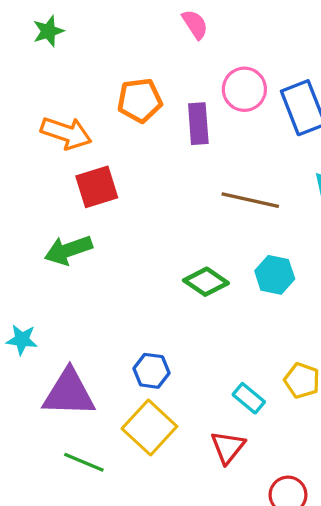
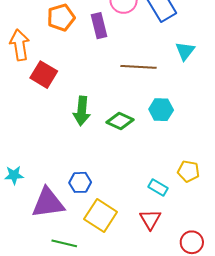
orange arrow: (66, 133) -> (20, 45), turned -108
red square: (97, 187) -> (44, 75), turned -32
green arrow: (68, 250) -> (82, 111), moved, turned -56
blue hexagon: (151, 371) -> (80, 182), moved

